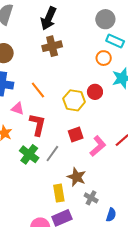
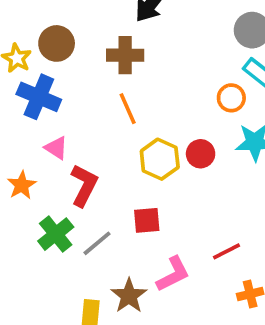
brown cross: (52, 46) -> (125, 55), moved
orange line: (38, 90) -> (128, 109), moved
pink L-shape: (98, 146) -> (173, 274), moved

